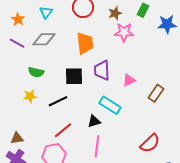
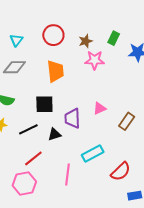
purple trapezoid: (102, 70) -> (73, 118), moved
cyan rectangle: (110, 105) -> (93, 153), moved, turned -60
black triangle: (94, 121) -> (54, 134), moved

